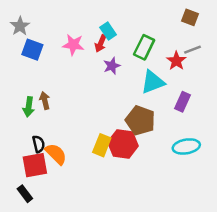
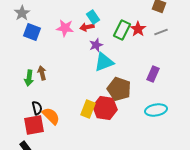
red arrow: (101, 43) -> (87, 27), turned 56
red star: (176, 61) -> (138, 29), moved
cyan triangle: (153, 82) -> (104, 62), moved

